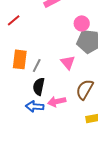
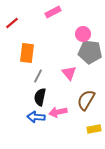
red line: (14, 20) -> (12, 23), moved
orange rectangle: (20, 59) -> (27, 53), moved

